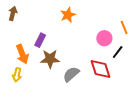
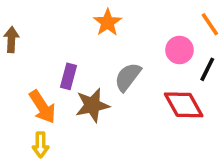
gray semicircle: (71, 74) -> (128, 77), moved

